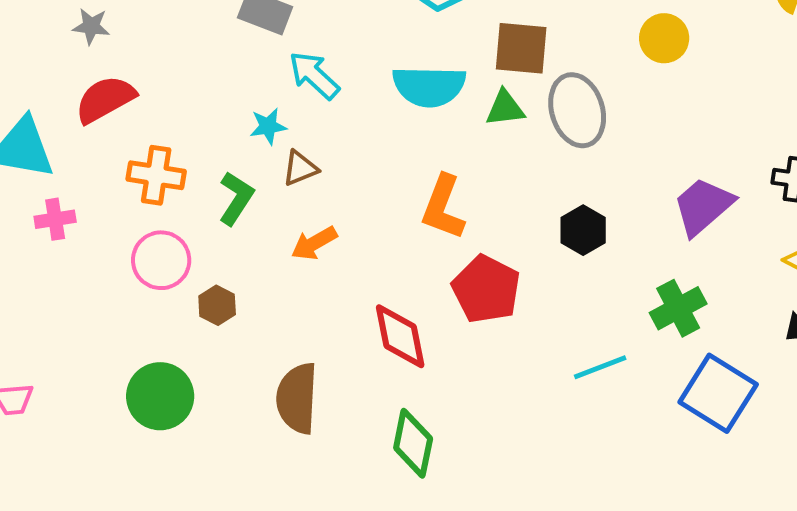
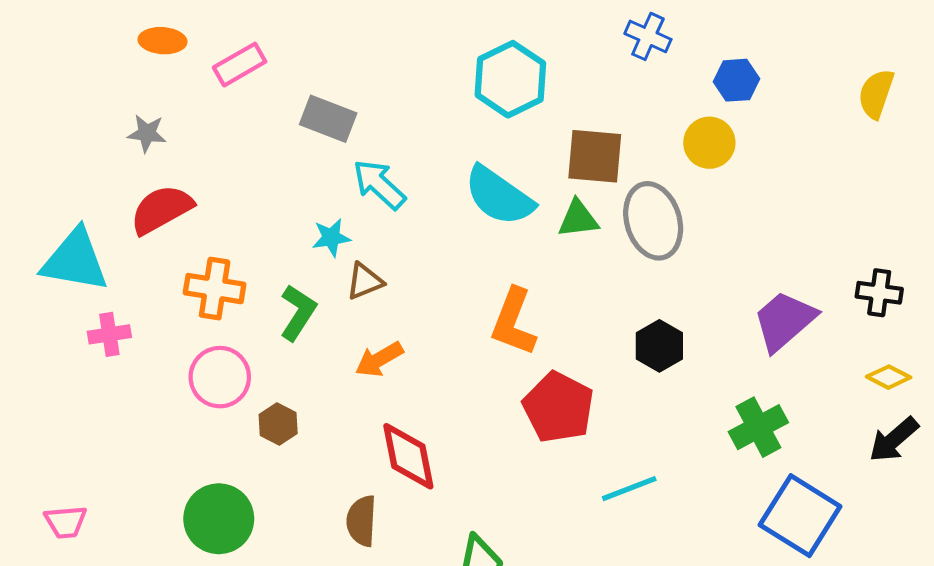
yellow circle: (664, 38) -> (709, 143), moved
cyan semicircle: (429, 86) -> (499, 196), turned 34
red diamond: (400, 336) -> (408, 456), moved
cyan line: (600, 367) -> (629, 489), moved
brown semicircle: (297, 398) -> (361, 521), size x0.7

